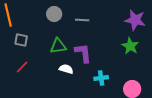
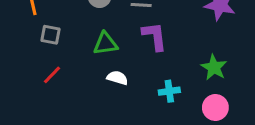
green star: (130, 46) -> (214, 67), moved
purple L-shape: (83, 53) -> (154, 36), moved

